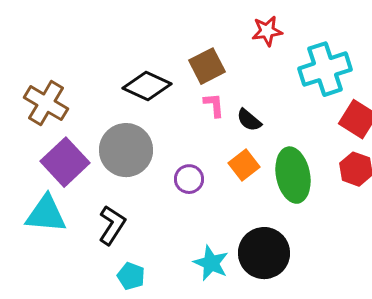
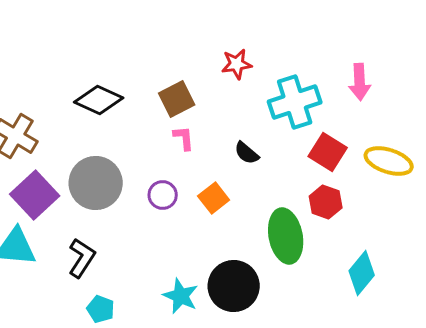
black diamond: (147, 86) -> (99, 100), moved
black semicircle: (249, 120) -> (247, 153), moved
green ellipse: (293, 175) -> (286, 236), moved
purple circle: (189, 179) -> (163, 195), moved

